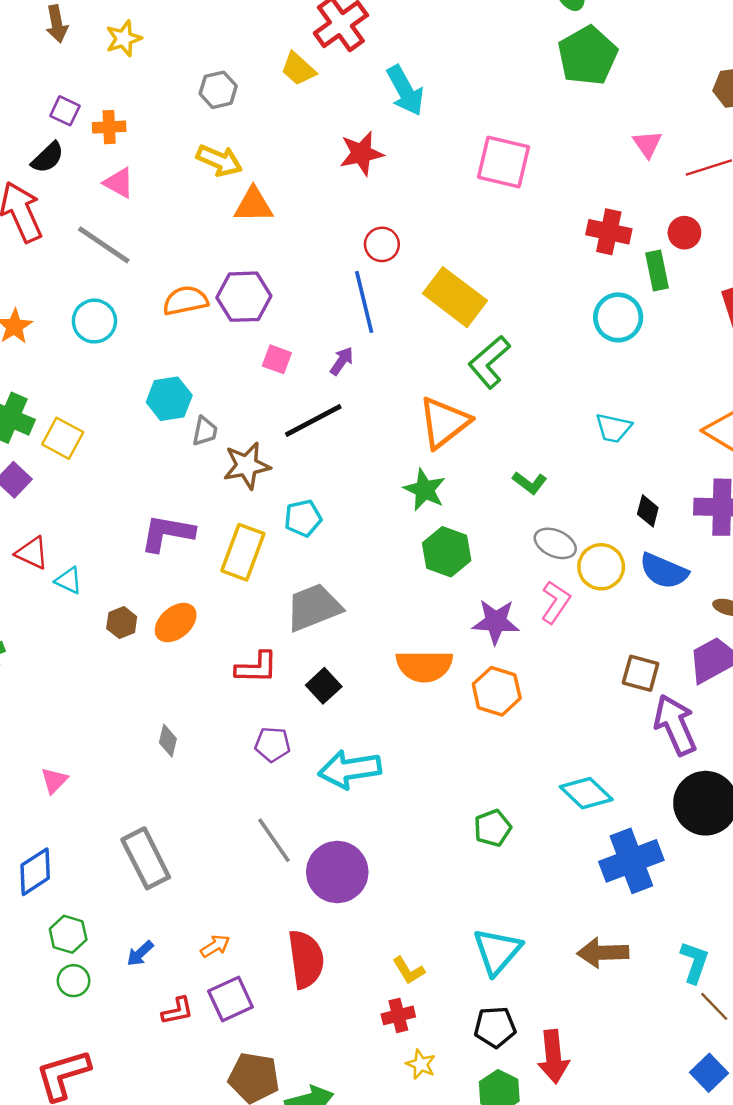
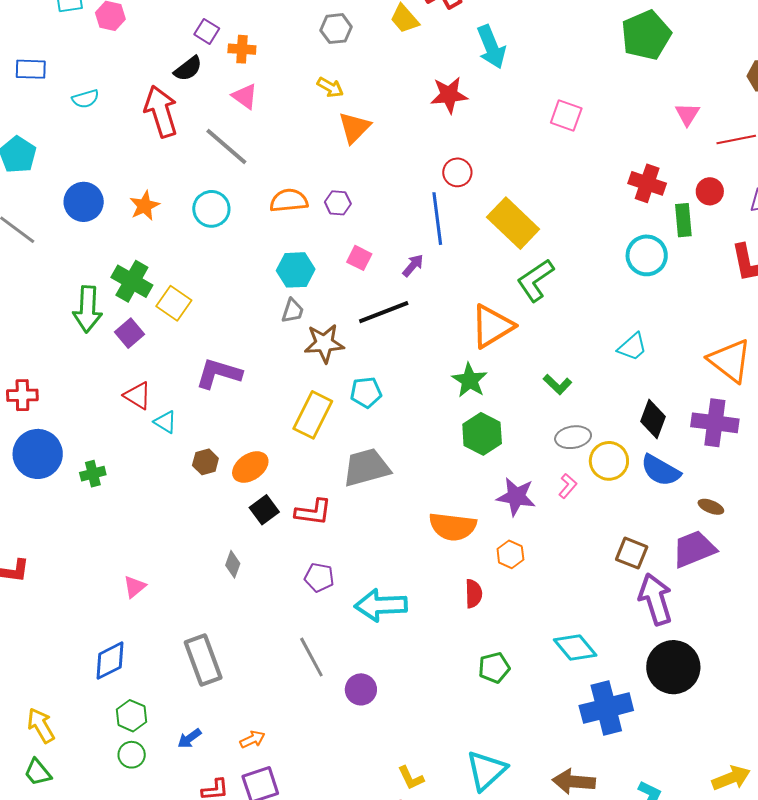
yellow arrow: (219, 160) -> (330, 87), size x0.7
pink square: (504, 162) -> (566, 115), size x0.7
orange triangle: (253, 205) -> (354, 128), turned -51
purple hexagon: (244, 297) -> (338, 203), size x0.6
cyan hexagon: (169, 399) -> (296, 270), moved
cyan trapezoid: (613, 428) -> (632, 347), turned -60
black diamond: (648, 511) -> (653, 419), size x1.4
purple L-shape: (167, 533) -> (219, 373), moved
gray ellipse: (555, 543) -> (573, 437), turned -40
pink L-shape: (556, 602) -> (568, 486), size x0.7
black square: (324, 686) -> (264, 510), moved
orange hexagon: (497, 691) -> (510, 554), size x0.7
purple circle: (337, 872) -> (361, 689), size x0.6
red semicircle: (306, 959) -> (474, 594), moved, size x0.6

